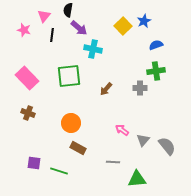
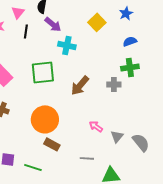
blue star: (144, 21) -> (126, 13), moved
brown arrow: (106, 89) -> (80, 85), size x1.5
orange circle: (71, 123) -> (45, 119), size x1.4

